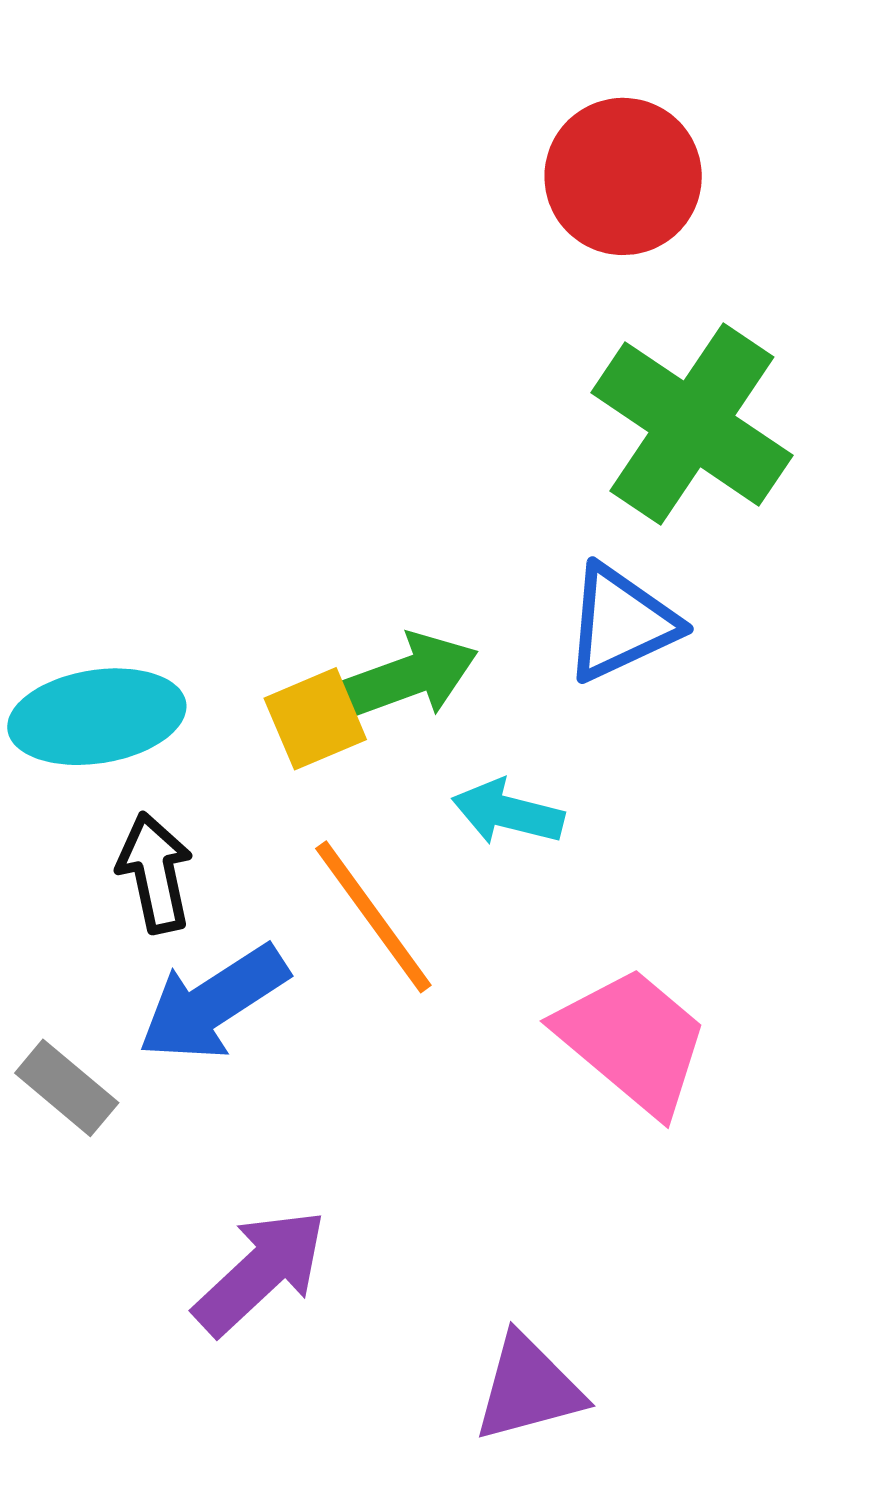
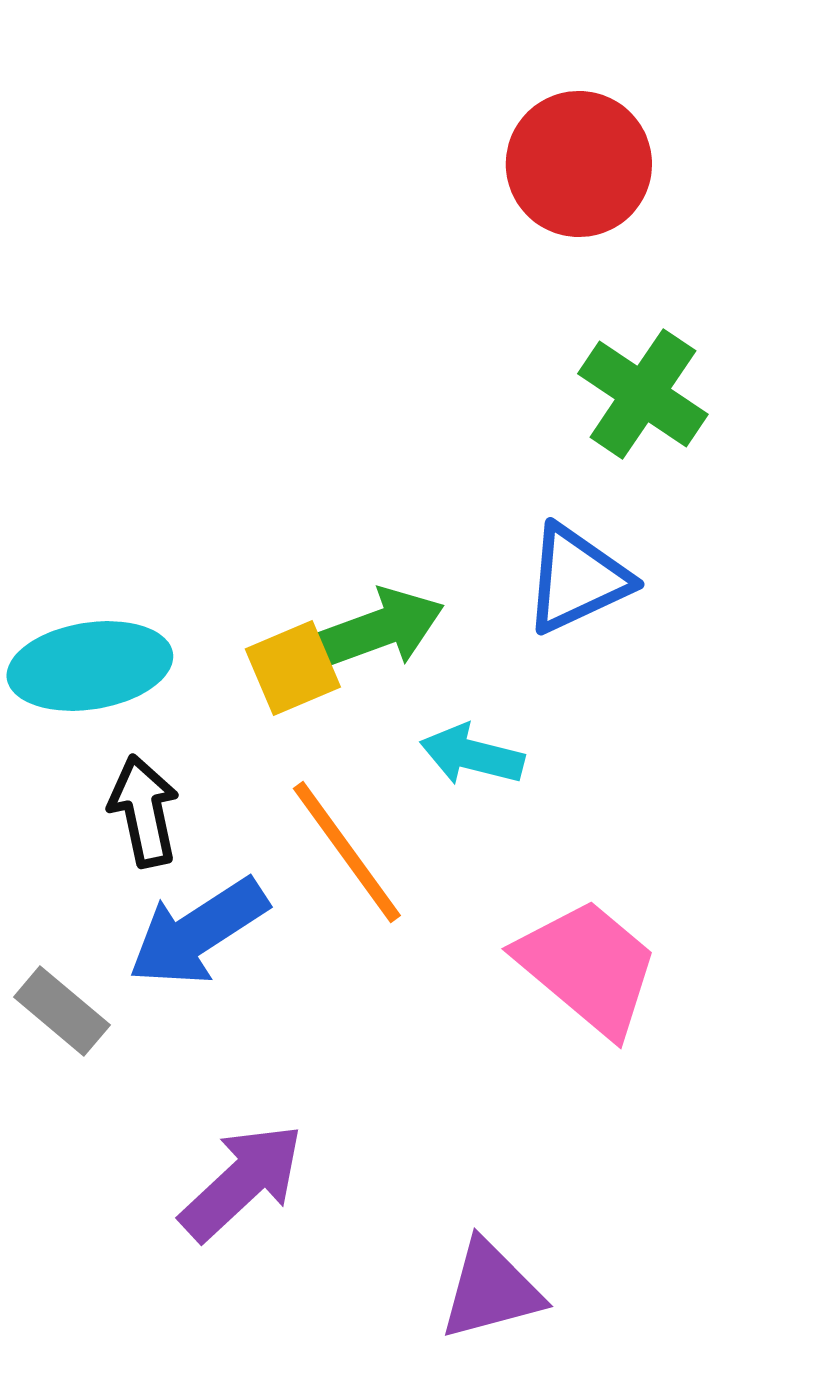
green cross: (692, 424) -> (643, 394), size x0.7

